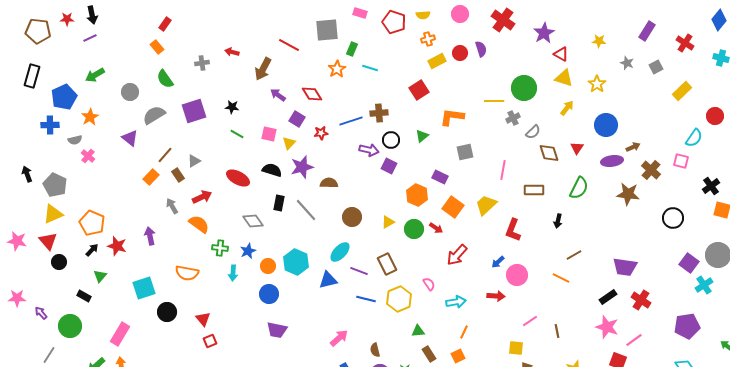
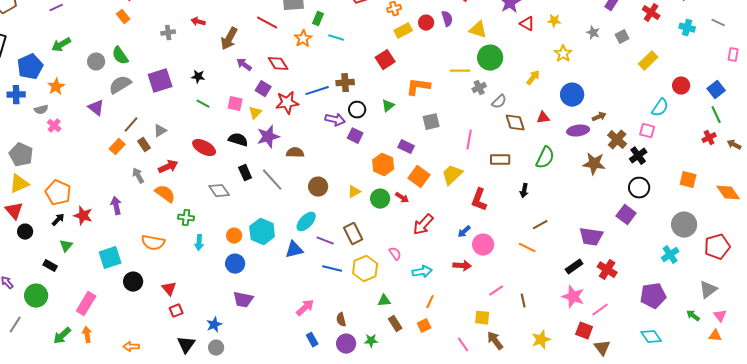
yellow star: (599, 41) -> (554, 21), moved
red line: (289, 45) -> (267, 23), moved
yellow triangle: (564, 78) -> (478, 30), moved
green semicircle: (165, 79) -> (120, 56), moved
red star: (321, 133) -> (287, 103), size x1.6
red triangle: (577, 148) -> (543, 118), turned 48
black cross: (711, 186) -> (638, 156), moved
black rectangle: (279, 203) -> (245, 173), turned -35
blue star: (248, 251) -> (214, 325), moved
purple square: (689, 263) -> (626, 215), moved

